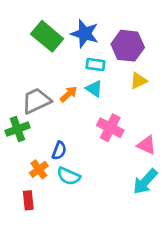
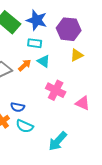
cyan rectangle: (95, 65) -> (35, 43), moved
blue semicircle: (59, 151) -> (18, 107), turned 80
cyan arrow: (145, 181) -> (58, 141), moved

